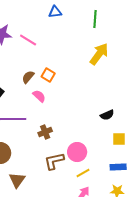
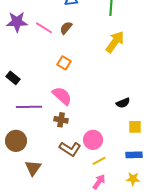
brown semicircle: (28, 77) -> (66, 28), moved
pink semicircle: (39, 96) -> (62, 96), moved, size x1.5
brown cross: (45, 132) -> (61, 120), turned 32
brown L-shape: (54, 161) -> (70, 149), turned -135

